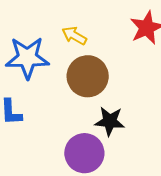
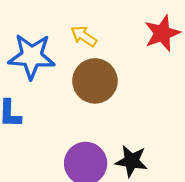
black star: (110, 121) -> (131, 161), moved

